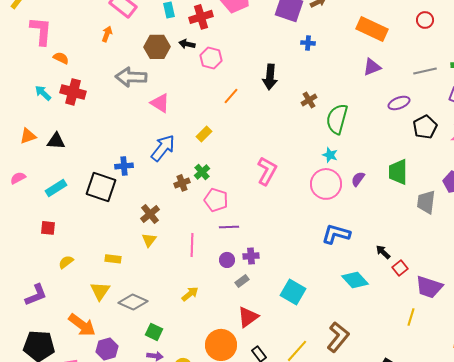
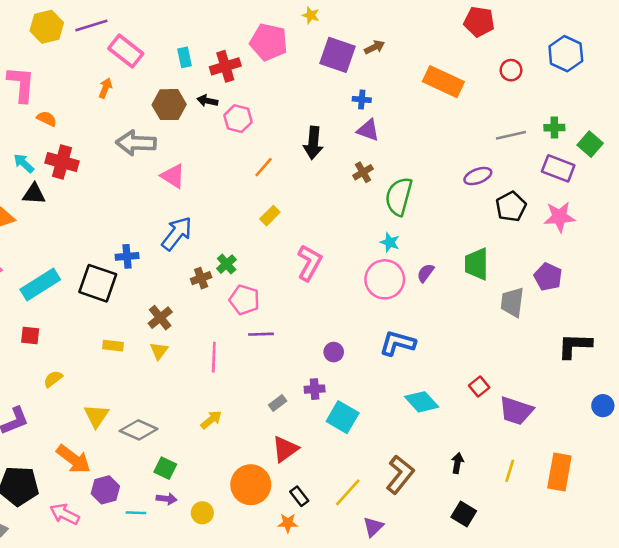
purple triangle: (372, 67) -> (368, 130), moved, turned 42
yellow rectangle: (204, 134) -> (270, 216), moved
black triangle: (56, 141) -> (34, 194), moved
cyan rectangle: (56, 188) -> (40, 284), size x1.4
black arrow: (383, 252) -> (457, 463), moved, turned 56
purple cross: (251, 256) -> (315, 389), moved
yellow rectangle: (113, 259) -> (113, 346), moved
purple circle: (227, 260) -> (334, 352), moved
yellow line: (411, 317) -> (510, 471), moved

